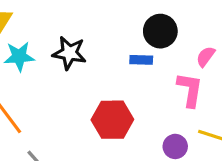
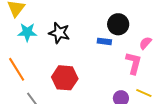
red hexagon: (112, 120) -> (65, 78), moved

